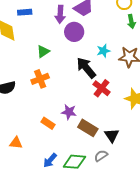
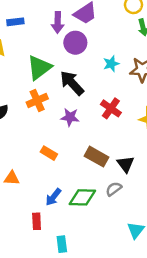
green triangle: (43, 51) -> (39, 68), size x1.6
black arrow: (86, 68) -> (72, 83), moved
purple star: (69, 112) -> (70, 117), moved

